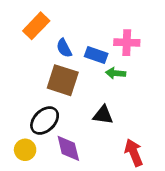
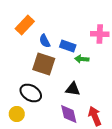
pink cross: (127, 43) -> (100, 34), moved
black ellipse: (45, 121) -> (31, 93), turned 75
purple diamond: (68, 148) -> (69, 114), moved

